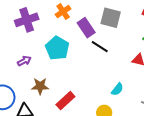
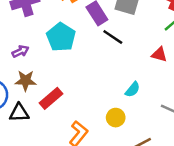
brown star: (40, 86) -> (26, 81), moved
red rectangle: (65, 101) -> (51, 98), moved

